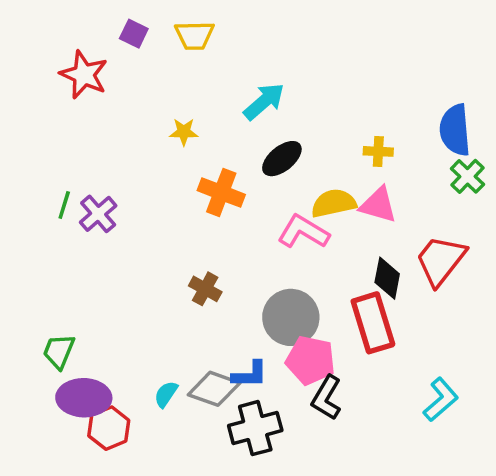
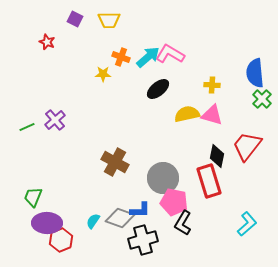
red star: (84, 75) -> (47, 42), size x0.6
orange cross: (221, 192) -> (121, 57), moved, size x0.7
green line: (64, 205) -> (27, 127), moved, turned 49
pink L-shape: (303, 232) -> (170, 54), moved
brown cross: (205, 289) -> (115, 162), size x1.5

